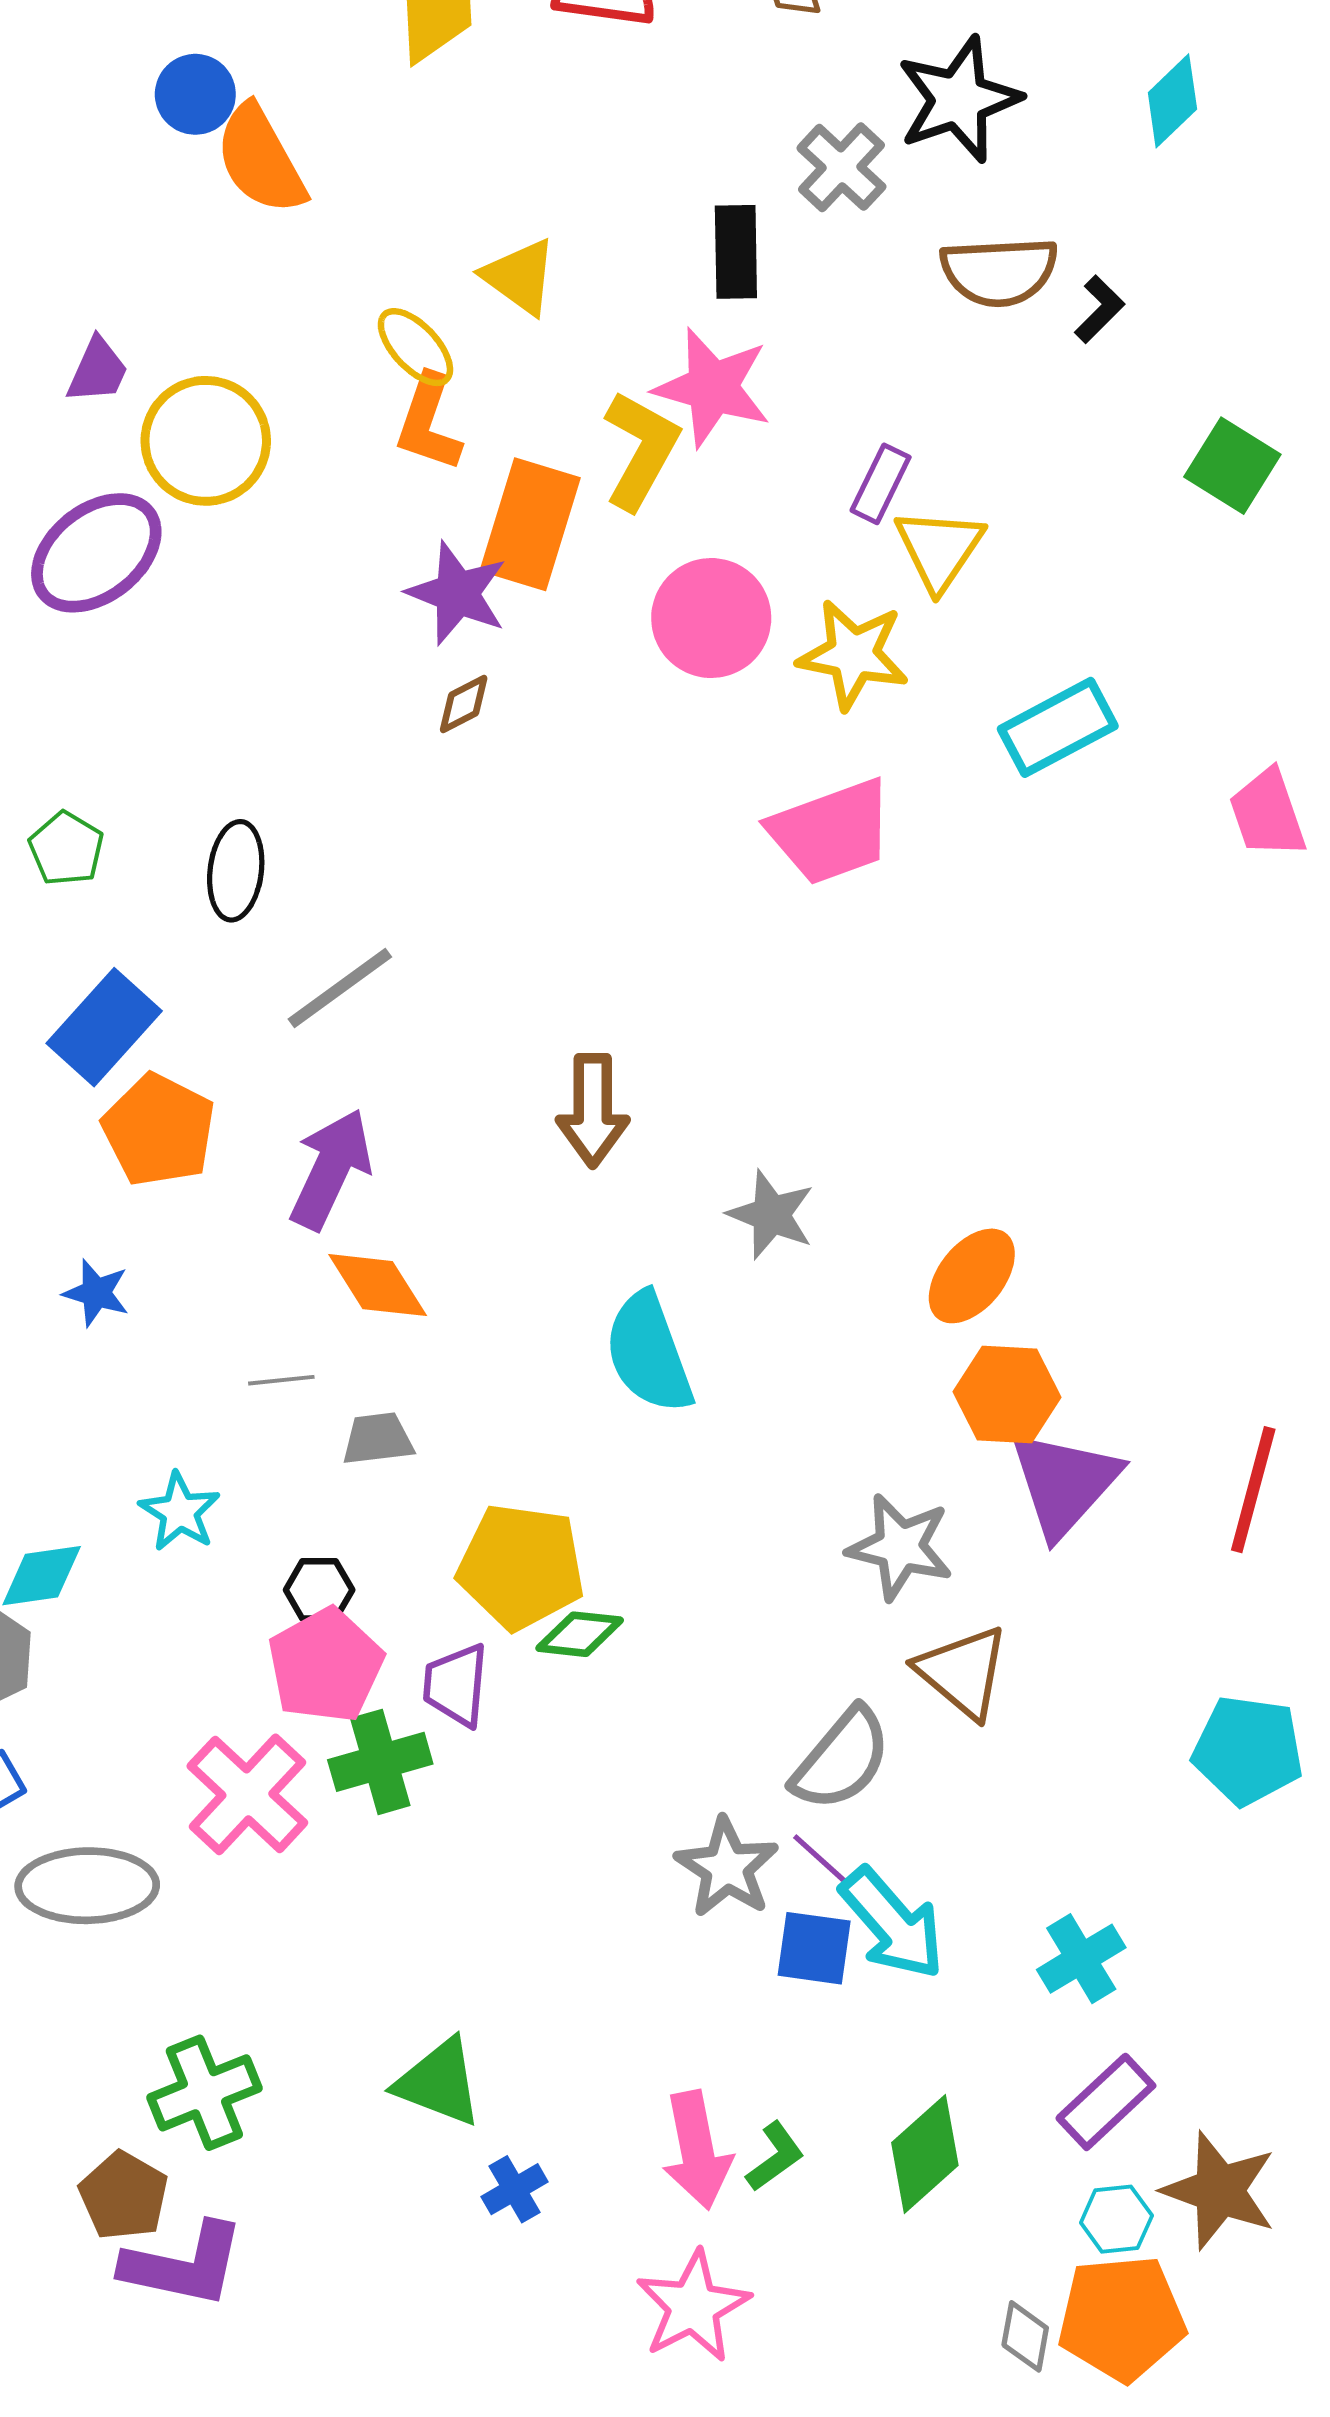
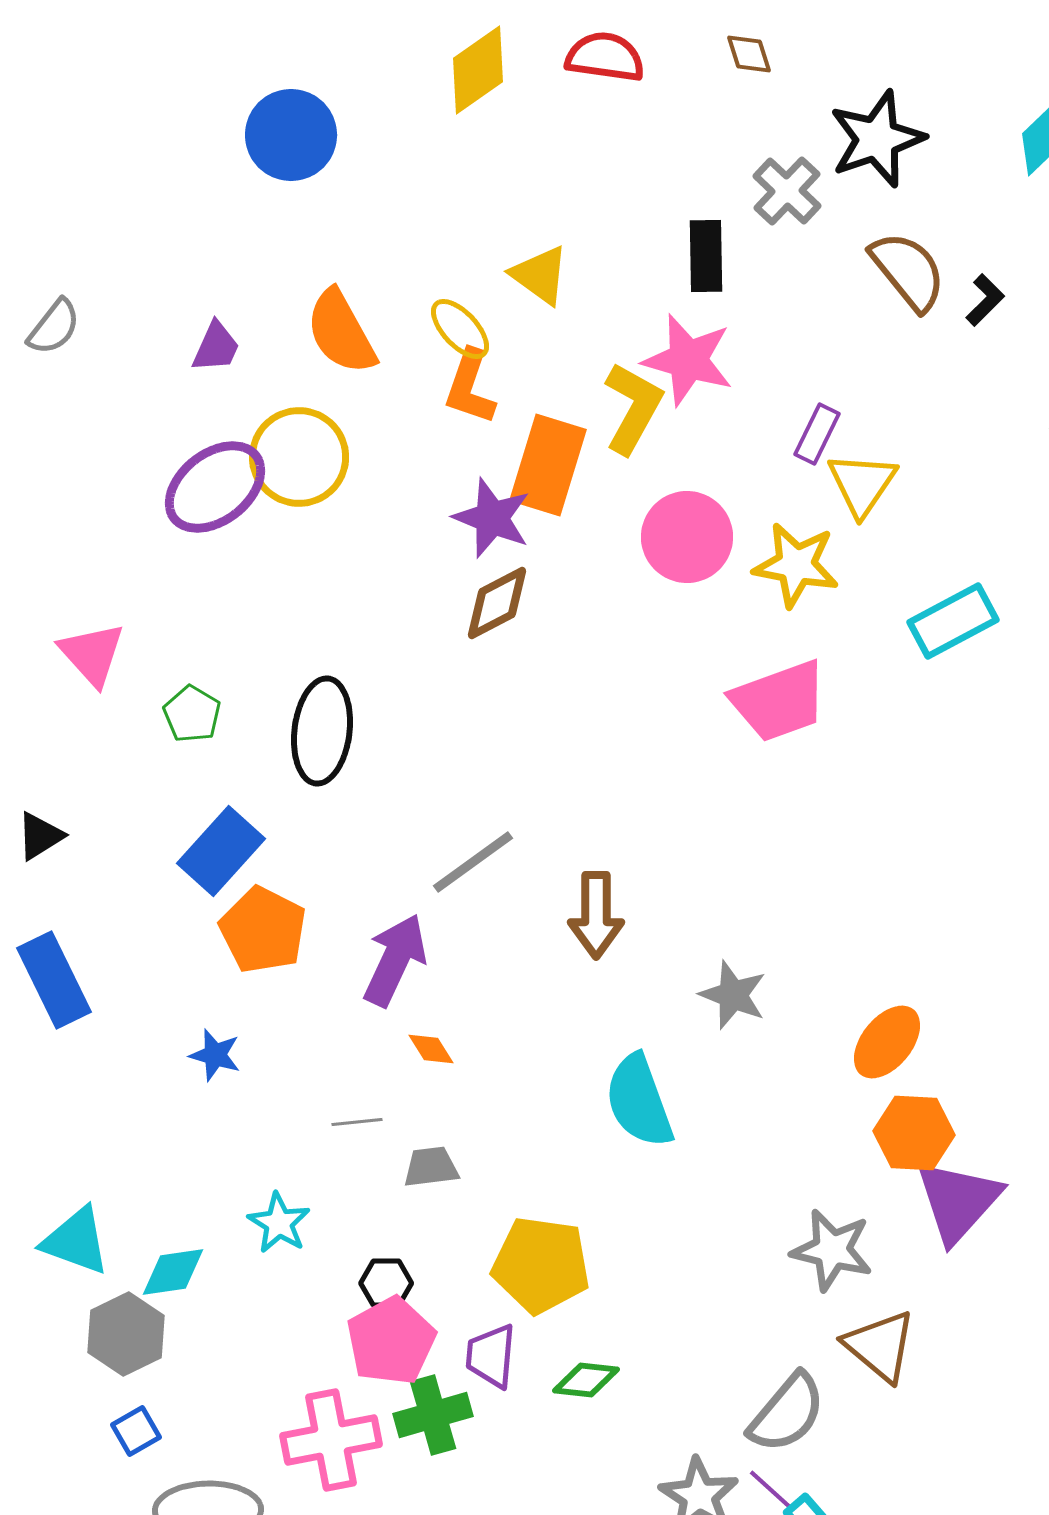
blue circle: (195, 94) -> (291, 135), size x1.5
orange semicircle: (260, 159) -> (341, 332), moved
brown semicircle: (999, 271) -> (908, 271), turned -126
yellow circle: (206, 441) -> (299, 457), moved
brown diamond: (464, 704) -> (497, 603), size x1.6
black ellipse: (236, 871) -> (322, 731), size x1.4
gray line: (340, 988) -> (473, 862), moved
orange diamond: (378, 1285) -> (431, 1049), size x0.6
green diamond: (580, 1634) -> (586, 1380), moved
pink cross: (247, 1794) -> (331, 1440), turned 36

